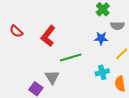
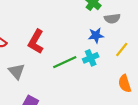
cyan cross: (102, 72) -> (91, 58), moved
gray triangle: (52, 77) -> (17, 71), moved

